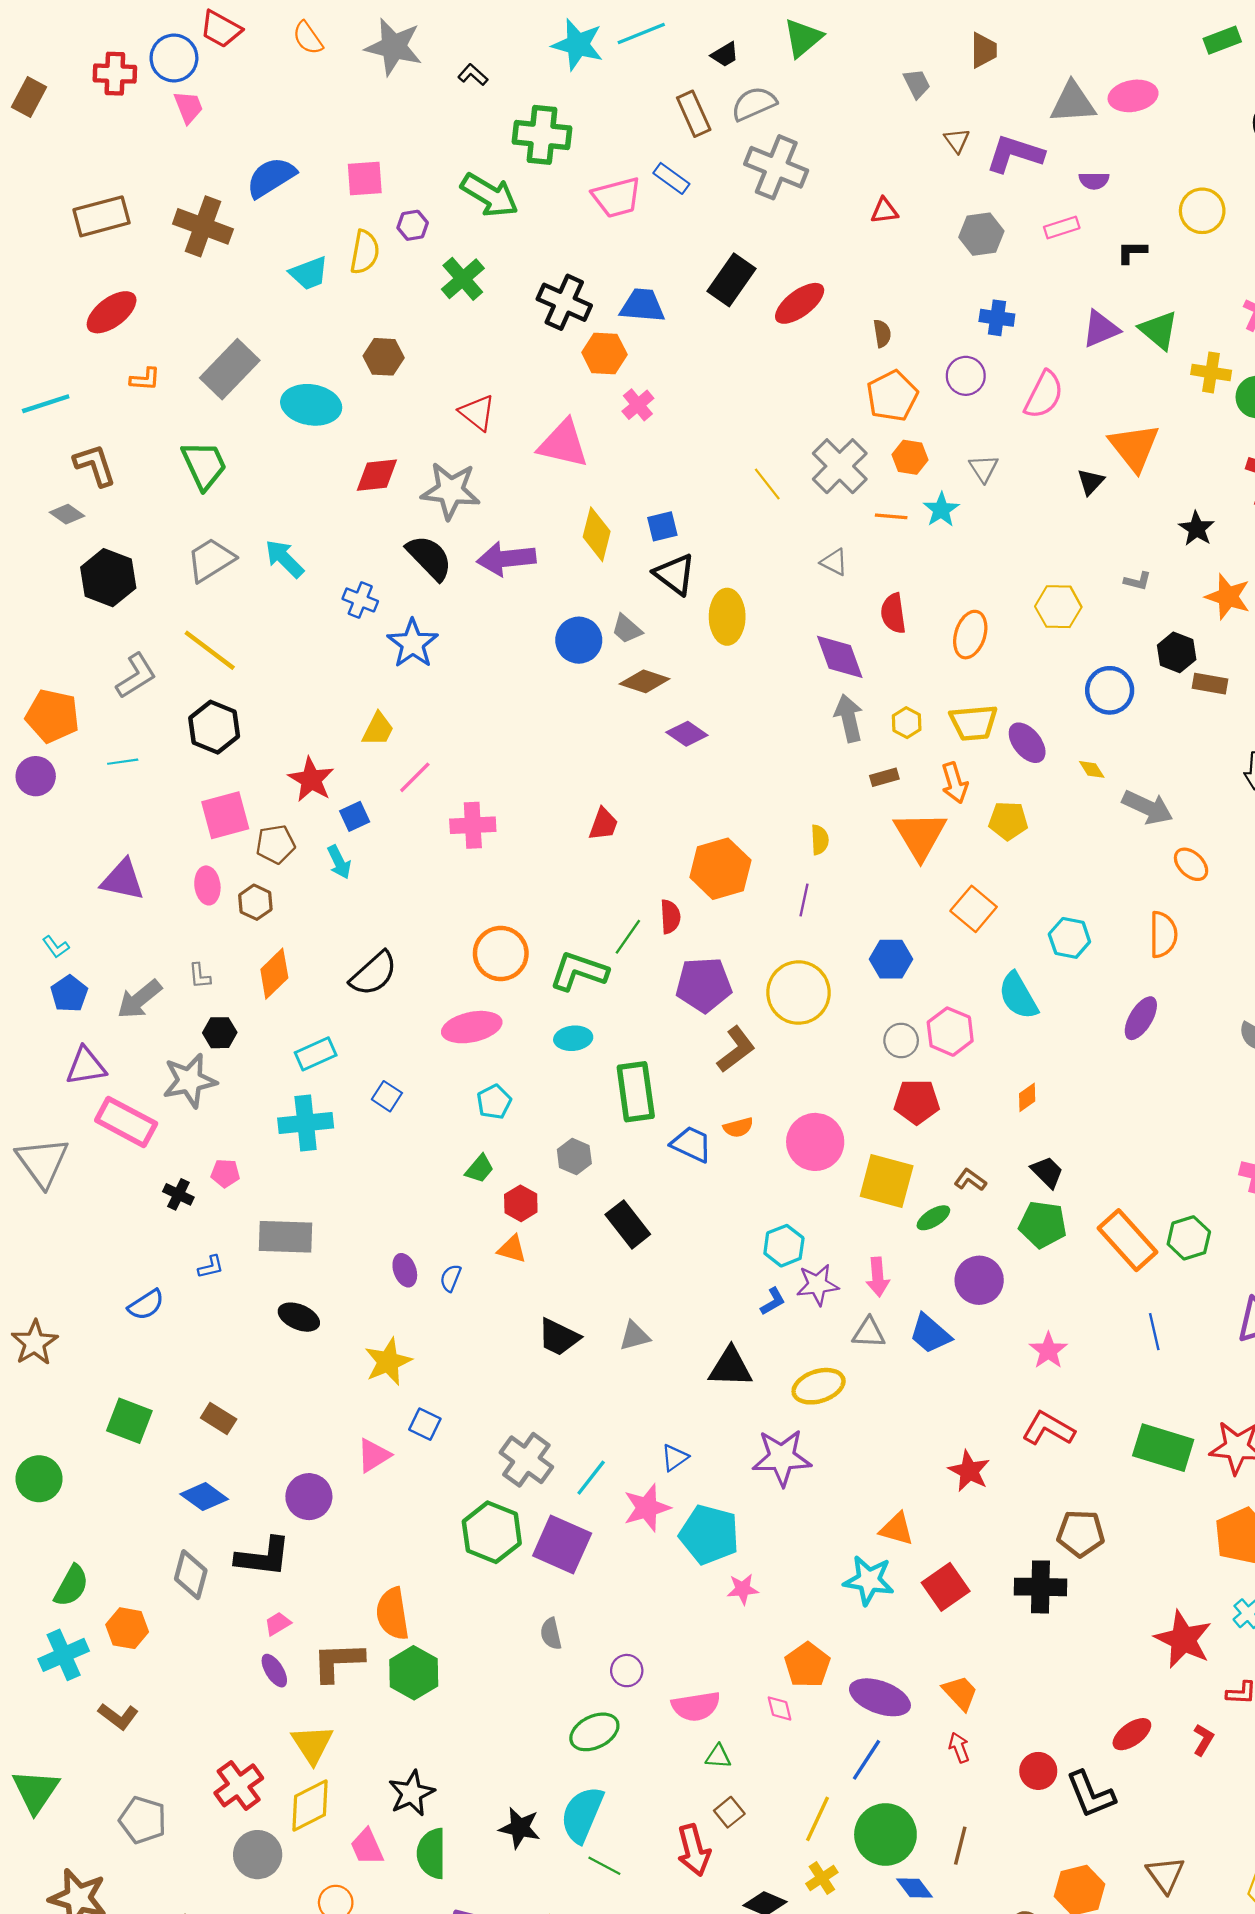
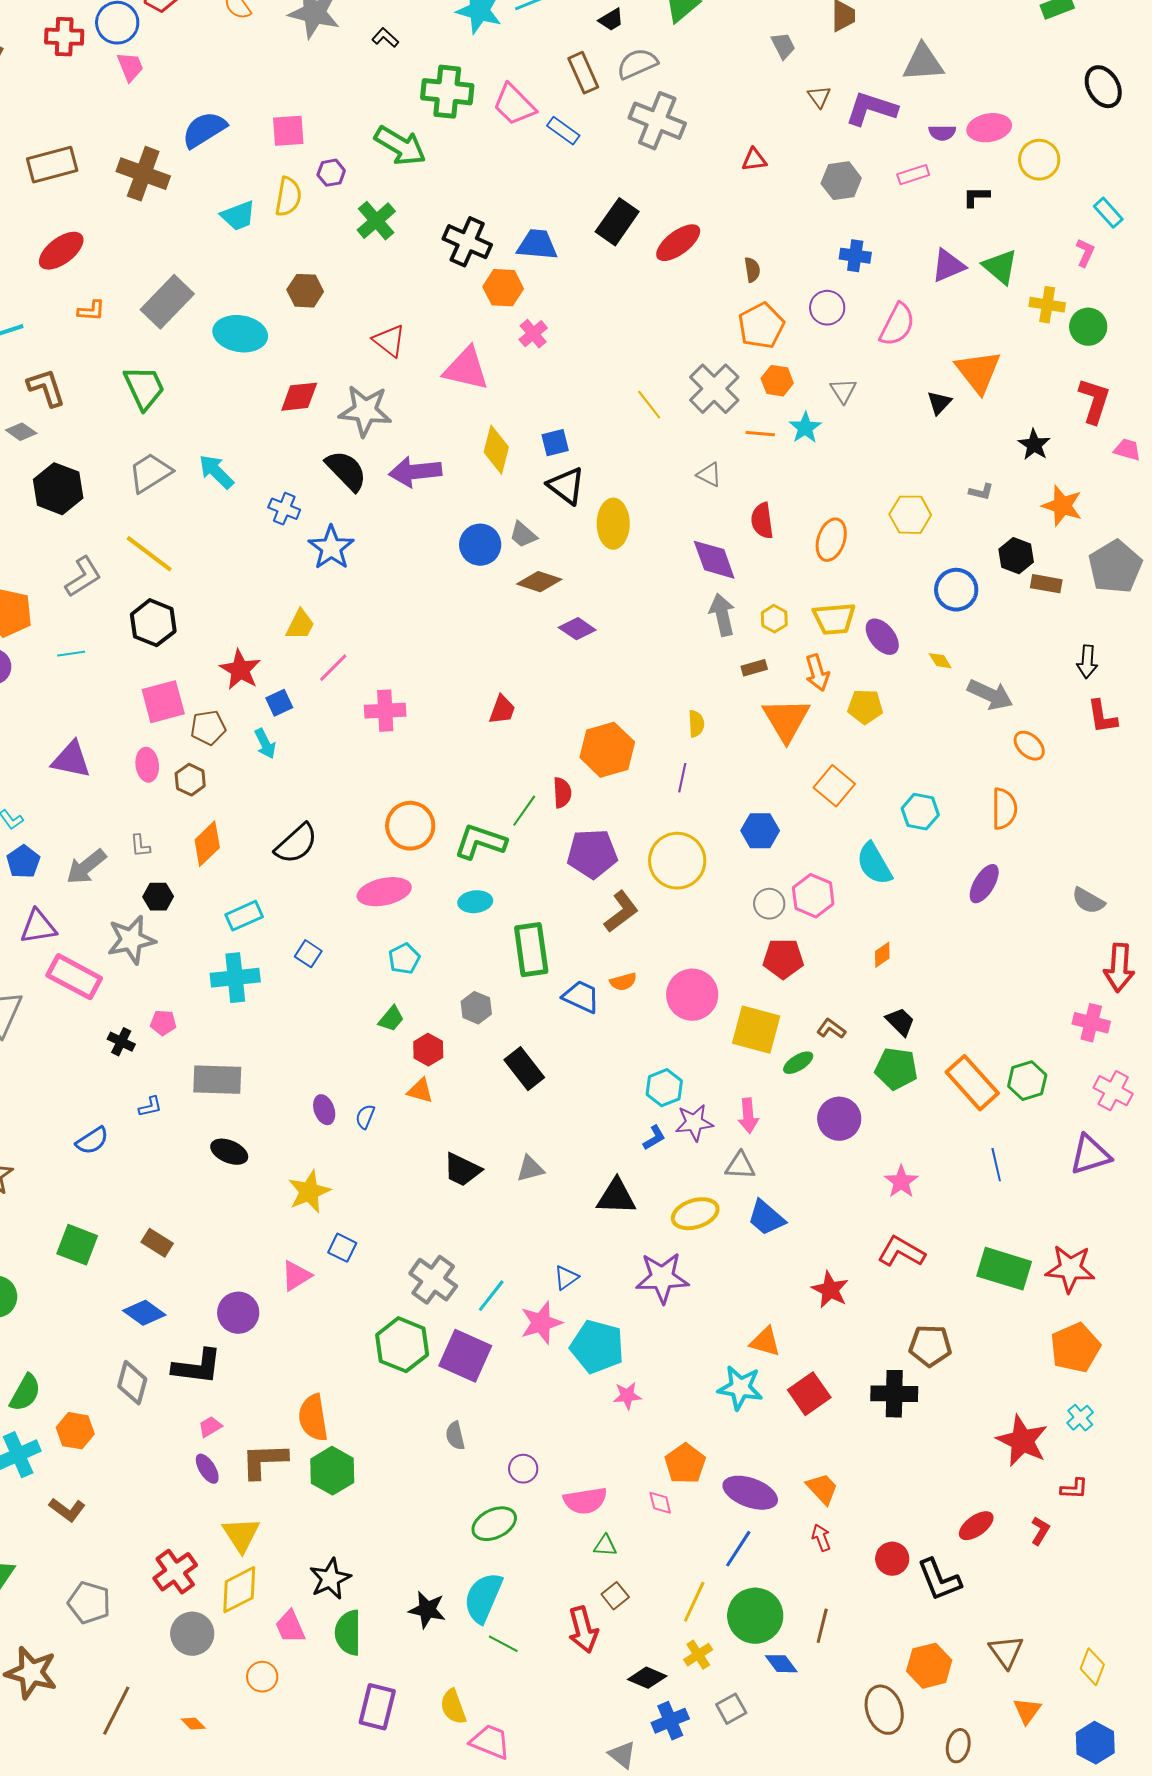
pink ellipse: (1133, 96) -> (989, 128), moved
pink trapezoid: (617, 197) -> (514, 105), moved, turned 60
blue trapezoid: (930, 1334) -> (766, 1218), moved

